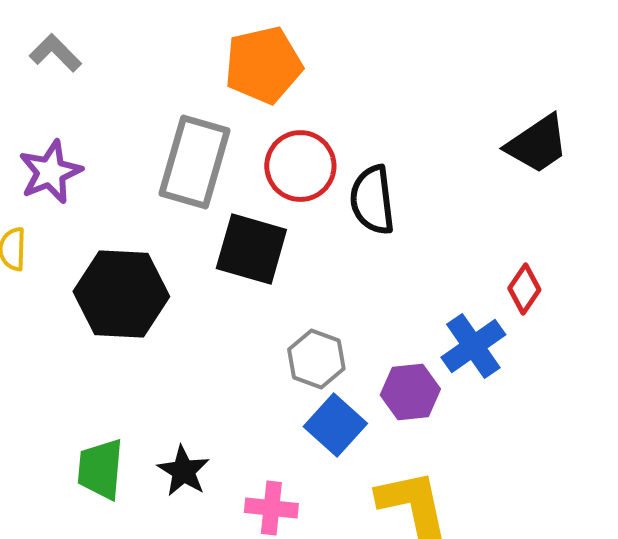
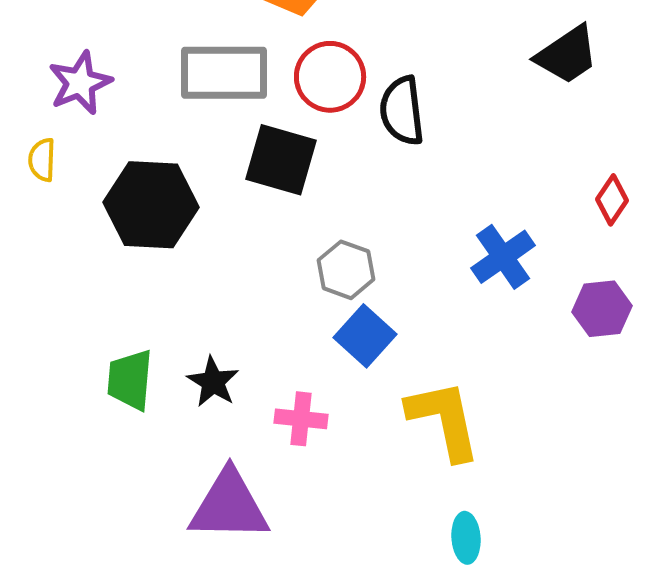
gray rectangle: (194, 162) -> (224, 73), turned 74
red diamond: (524, 289) -> (612, 200), moved
purple hexagon: (410, 392) -> (602, 309), moved

